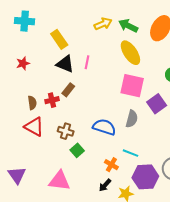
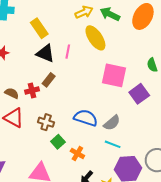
yellow ellipse: (130, 53) -> (95, 38), moved
brown semicircle: (32, 103) -> (12, 93), turned -56
gray semicircle: (132, 119) -> (112, 123), moved, turned 36
orange cross: (111, 165) -> (77, 153), moved

